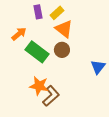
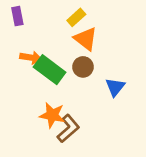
purple rectangle: (38, 12) -> (17, 16), moved
orange arrow: (19, 34) -> (31, 58), moved, turned 49
blue triangle: (98, 67) -> (115, 87), moved

